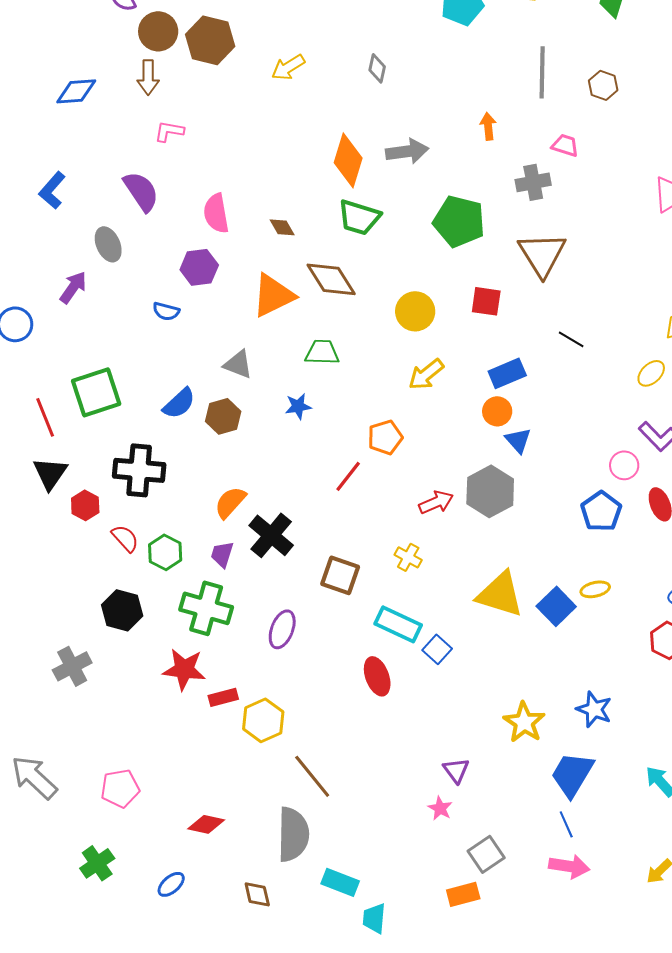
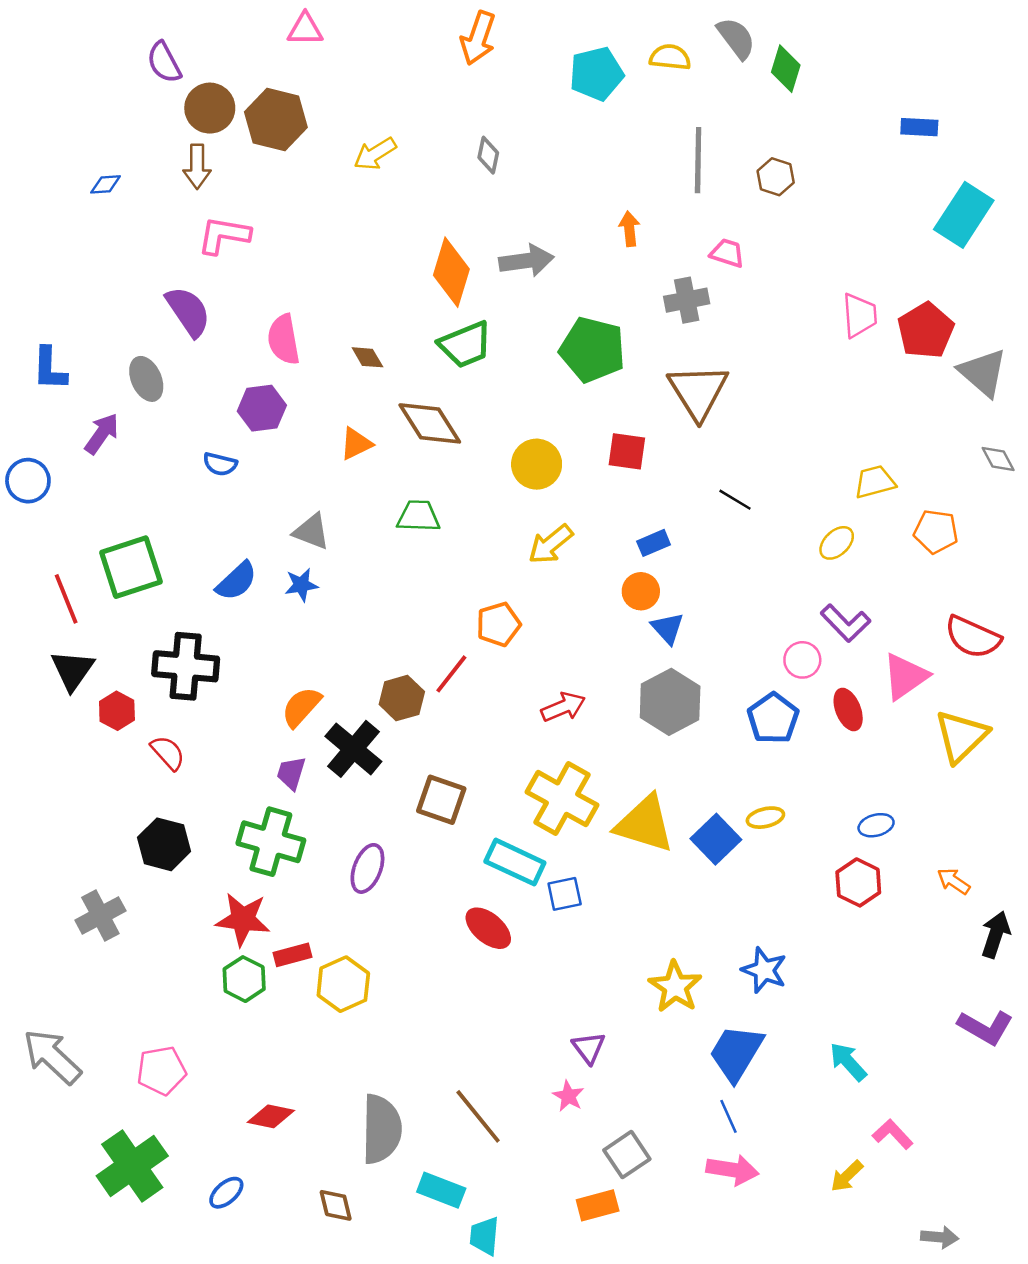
blue diamond: (76, 91) -> (106, 184), size x0.6
pink L-shape: (169, 131) -> (224, 235), size x1.4
blue L-shape: (52, 190) -> (50, 369), moved, turned -39
green trapezoid: (359, 217) -> (465, 345), turned -39
orange triangle: (273, 295) -> (356, 444), size x0.6
blue rectangle: (507, 373) -> (654, 543), size x0.7
blue star: (298, 406) -> (301, 585), moved
brown hexagon: (223, 416) -> (402, 698), moved
gray hexagon: (490, 491) -> (670, 702), moved
green hexagon: (165, 552) -> (244, 979), moved
yellow cross: (408, 557) -> (562, 799), moved, size x2.0
blue square: (437, 649) -> (565, 894), turned 36
red ellipse: (377, 676) -> (488, 928), turned -30
brown line: (312, 776) -> (478, 1116), moved
green cross: (97, 863) -> (132, 1166), size x1.6

